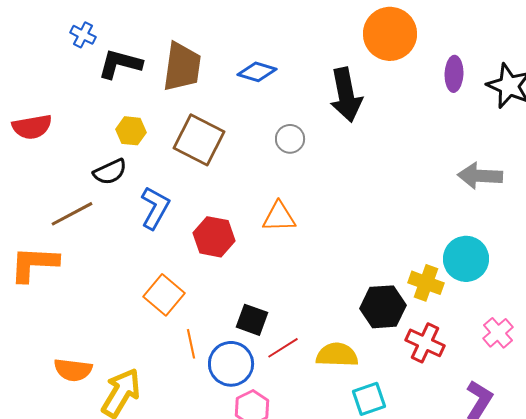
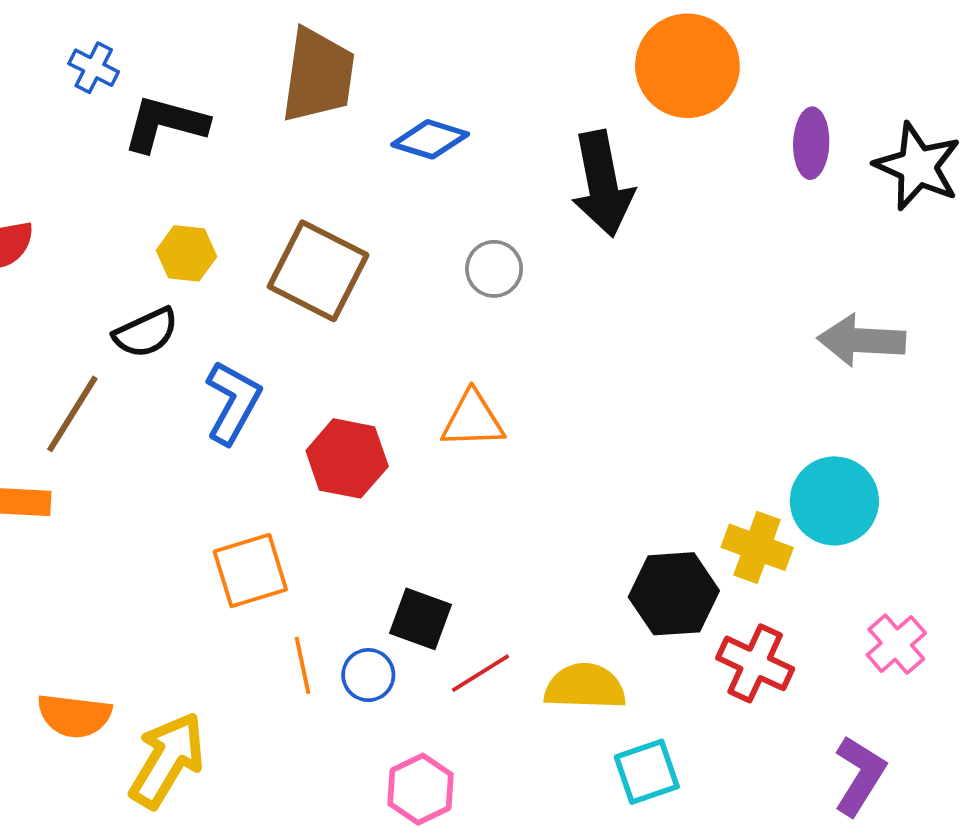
brown trapezoid: (182, 67) -> (318, 75), moved
brown line: (72, 214) -> (72, 414), turned -30
orange square: (164, 295) -> (250, 571), turned 33
blue circle: (231, 364) -> (368, 675), moved, size x0.6

